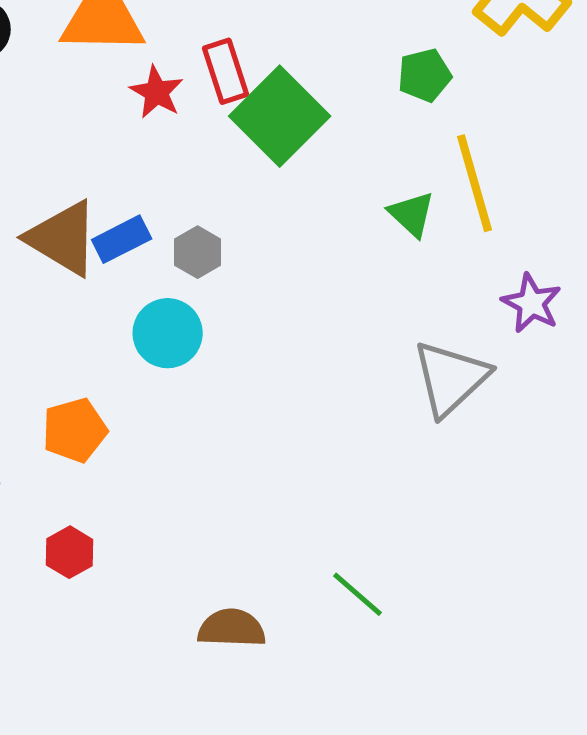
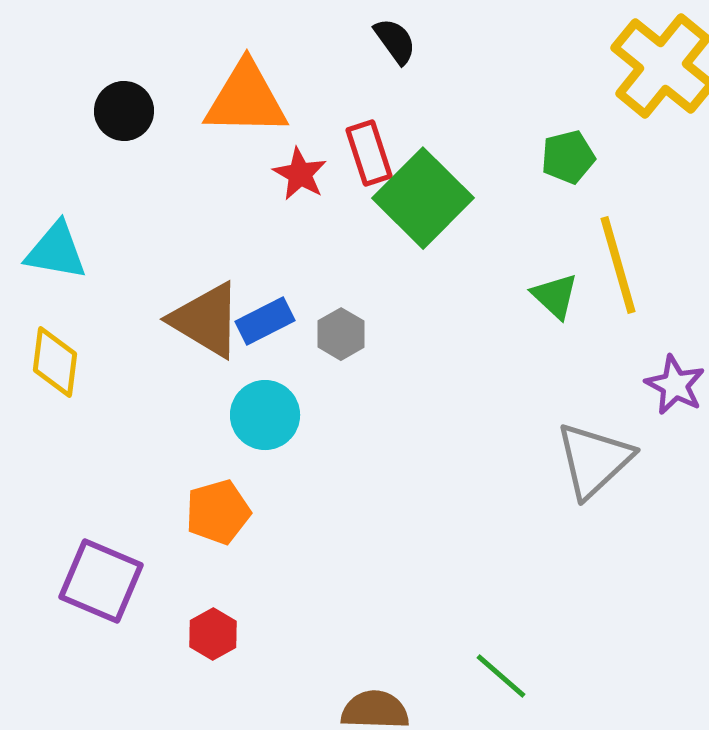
cyan circle: (168, 333) -> (265, 415), moved

